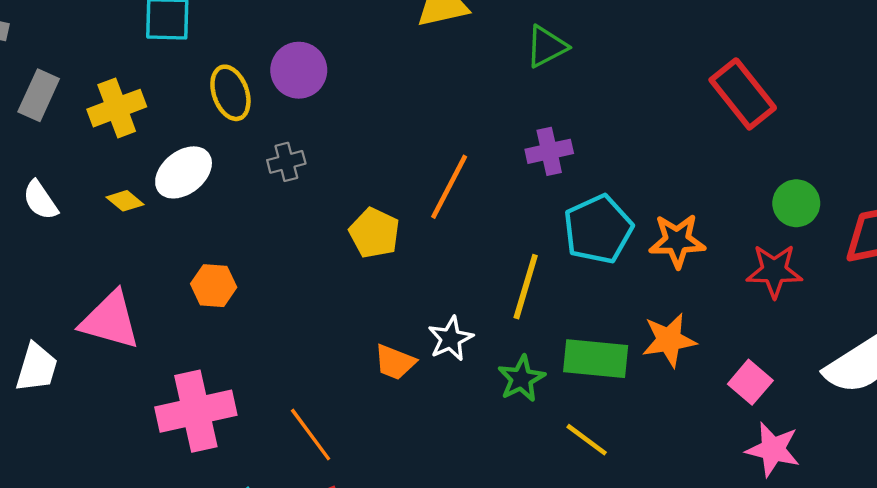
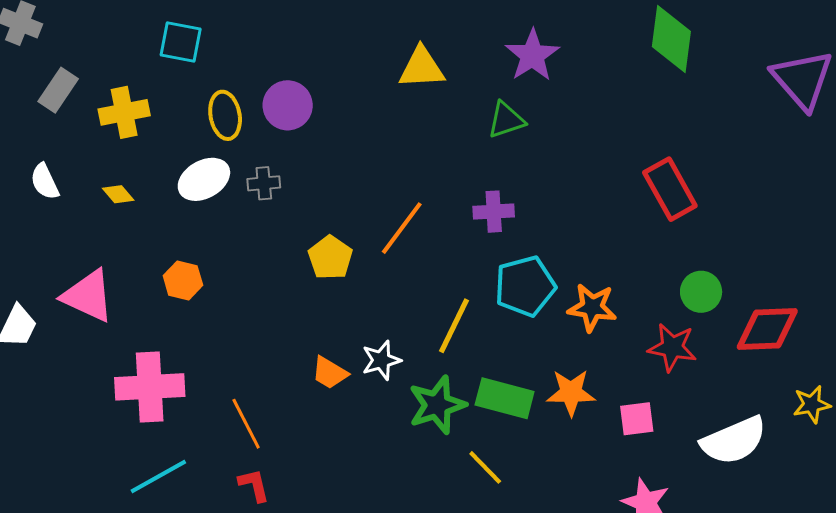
white ellipse: (184, 172) -> (204, 179), moved
green star: (521, 379) -> (437, 405), size x1.4
pink square: (750, 382) -> (637, 419), moved, turned 33

